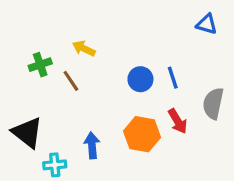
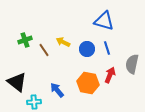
blue triangle: (207, 24) -> (104, 21), moved, size x1.5
yellow arrow: (84, 48) -> (63, 42), moved
red arrow: (178, 121) -> (110, 75), turned -126
blue arrow: (92, 145) -> (57, 90), turned -35

